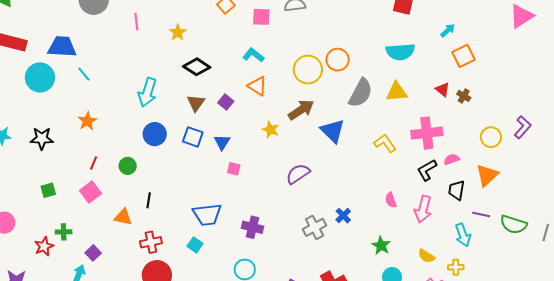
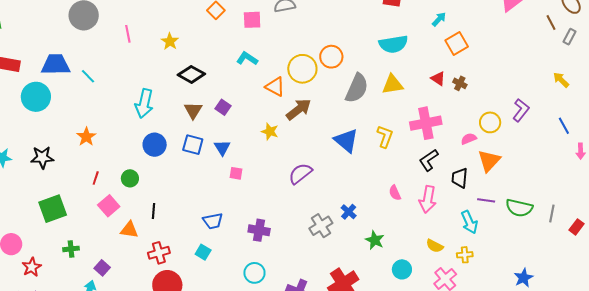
cyan line: (84, 74) -> (88, 76), moved
orange triangle: (257, 86) -> (275, 87), moved
blue triangle: (333, 131) -> (346, 141), moved
yellow L-shape: (385, 143) -> (385, 137), turned 60
pink semicircle: (452, 159) -> (469, 139), moved
green square: (48, 190) -> (53, 209), size x1.8
pink square: (90, 192) -> (109, 206), moved
blue trapezoid: (207, 215) -> (213, 221), size x0.7
green star: (381, 245) -> (375, 240), moved
red star: (44, 246) -> (32, 267), moved

